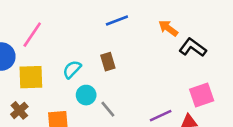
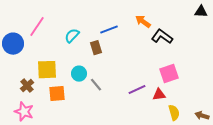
blue line: (117, 21) -> (109, 30), moved
cyan semicircle: (72, 69) -> (72, 36), moved
yellow square: (31, 77) -> (47, 70), moved

